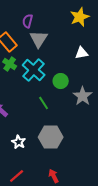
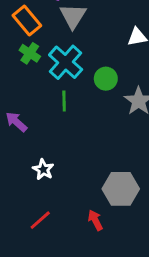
green line: (44, 103) -> (64, 101), moved, turned 32
gray hexagon: (51, 137) -> (121, 189), moved

